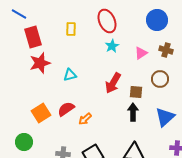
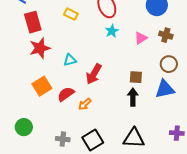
yellow rectangle: (71, 29) -> (71, 14), turned -64
brown circle: (160, 79) -> (169, 64), moved
red arrow: (113, 83) -> (94, 74), moved
orange square: (41, 113) -> (42, 86), moved
blue triangle: (165, 117) -> (165, 89), moved, turned 30

